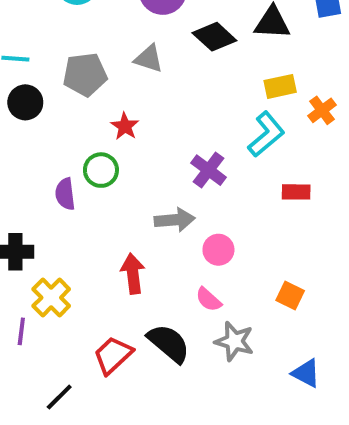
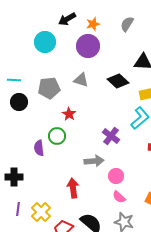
black diamond: (214, 37) -> (118, 81), moved
yellow cross: (51, 298) -> (41, 212), moved
pink semicircle: (208, 299) -> (119, 197), moved
purple line: (21, 331) -> (18, 209), moved

